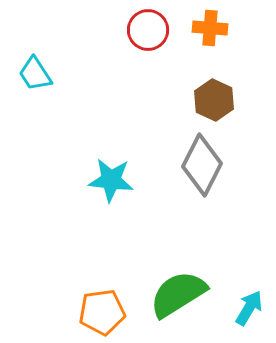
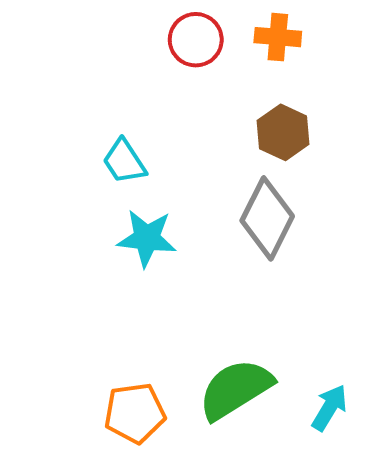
cyan trapezoid: (35, 74) -> (124, 161), moved

